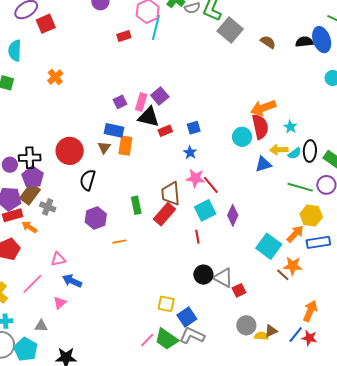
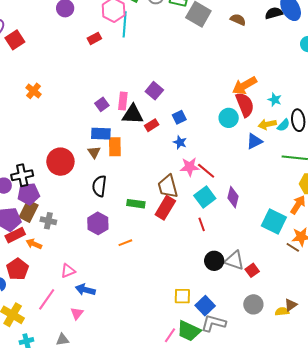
purple square: (160, 96) -> (154, 91), moved
purple pentagon: (33, 177) -> (28, 194), turned -30
black semicircle: (88, 180) -> (99, 186), moved
green rectangle: (136, 205) -> (136, 204), turned -60
gray circle: (246, 325) -> (253, 304), moved

